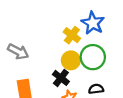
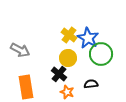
blue star: (93, 23) -> (88, 38), moved
green circle: (93, 57) -> (101, 54), moved

